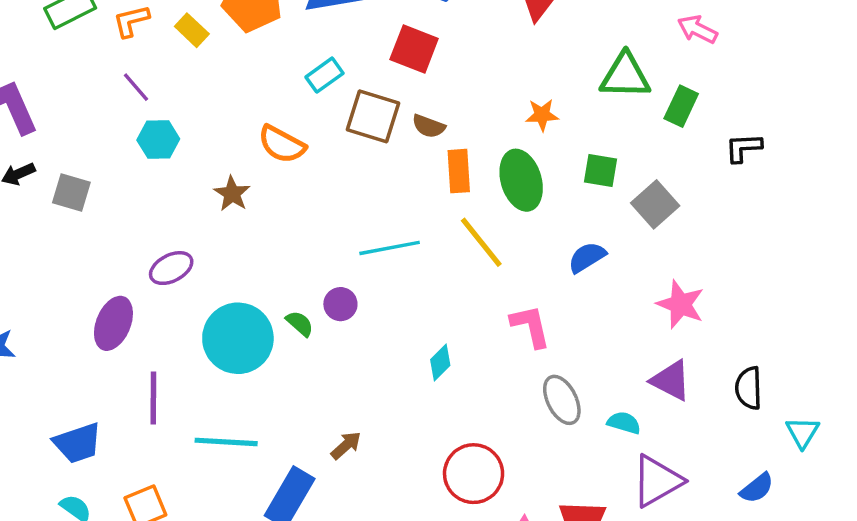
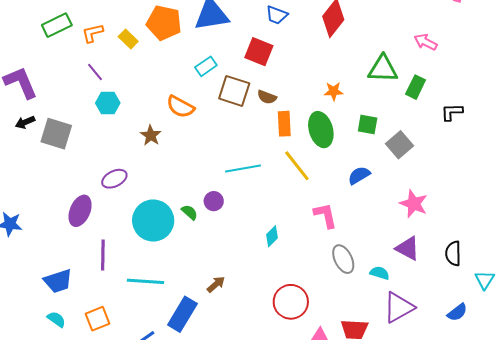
gray square: (71, 193) -> (56, 134), size x1.4

